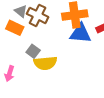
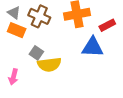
gray triangle: (21, 11) -> (14, 13), moved
blue triangle: (80, 33) -> (93, 47), moved

